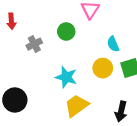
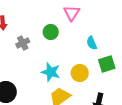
yellow circle: (103, 68) -> (80, 73), moved

